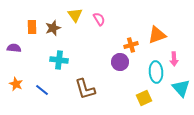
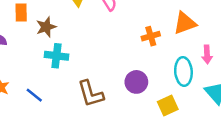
brown star: (53, 28) -> (46, 27), moved
purple circle: (120, 62) -> (136, 82), moved

